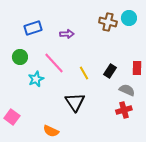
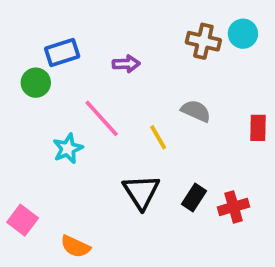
green circle: (20, 57) -> (36, 83), moved
black rectangle: (110, 71) -> (194, 198), moved
gray semicircle: (127, 90) -> (196, 111), moved
orange semicircle: (51, 131) -> (75, 246), moved

